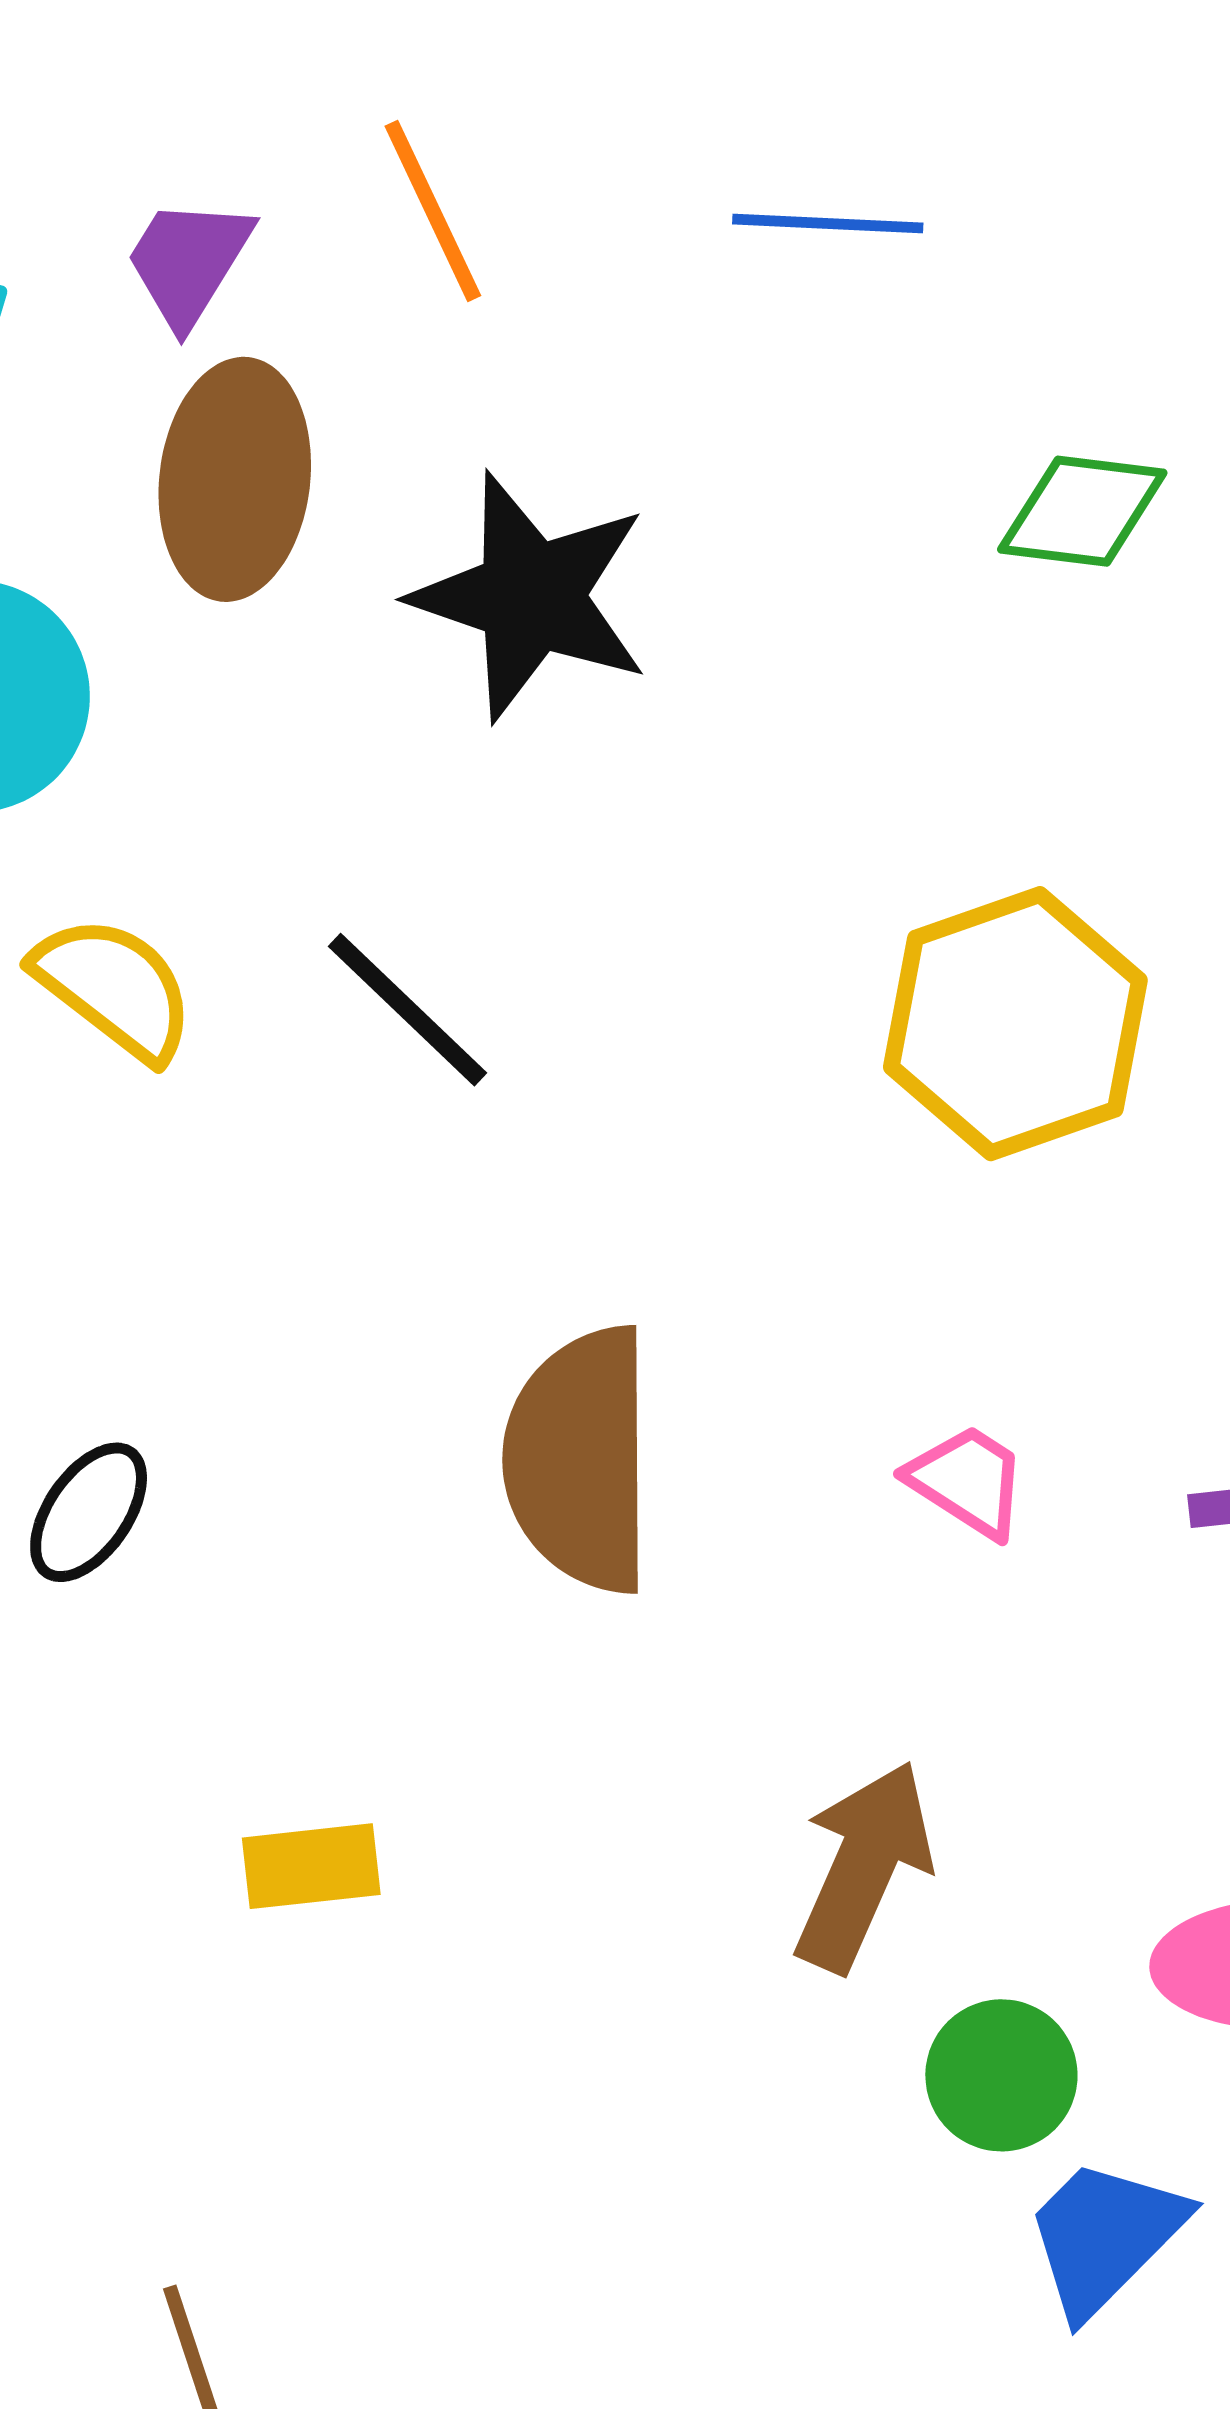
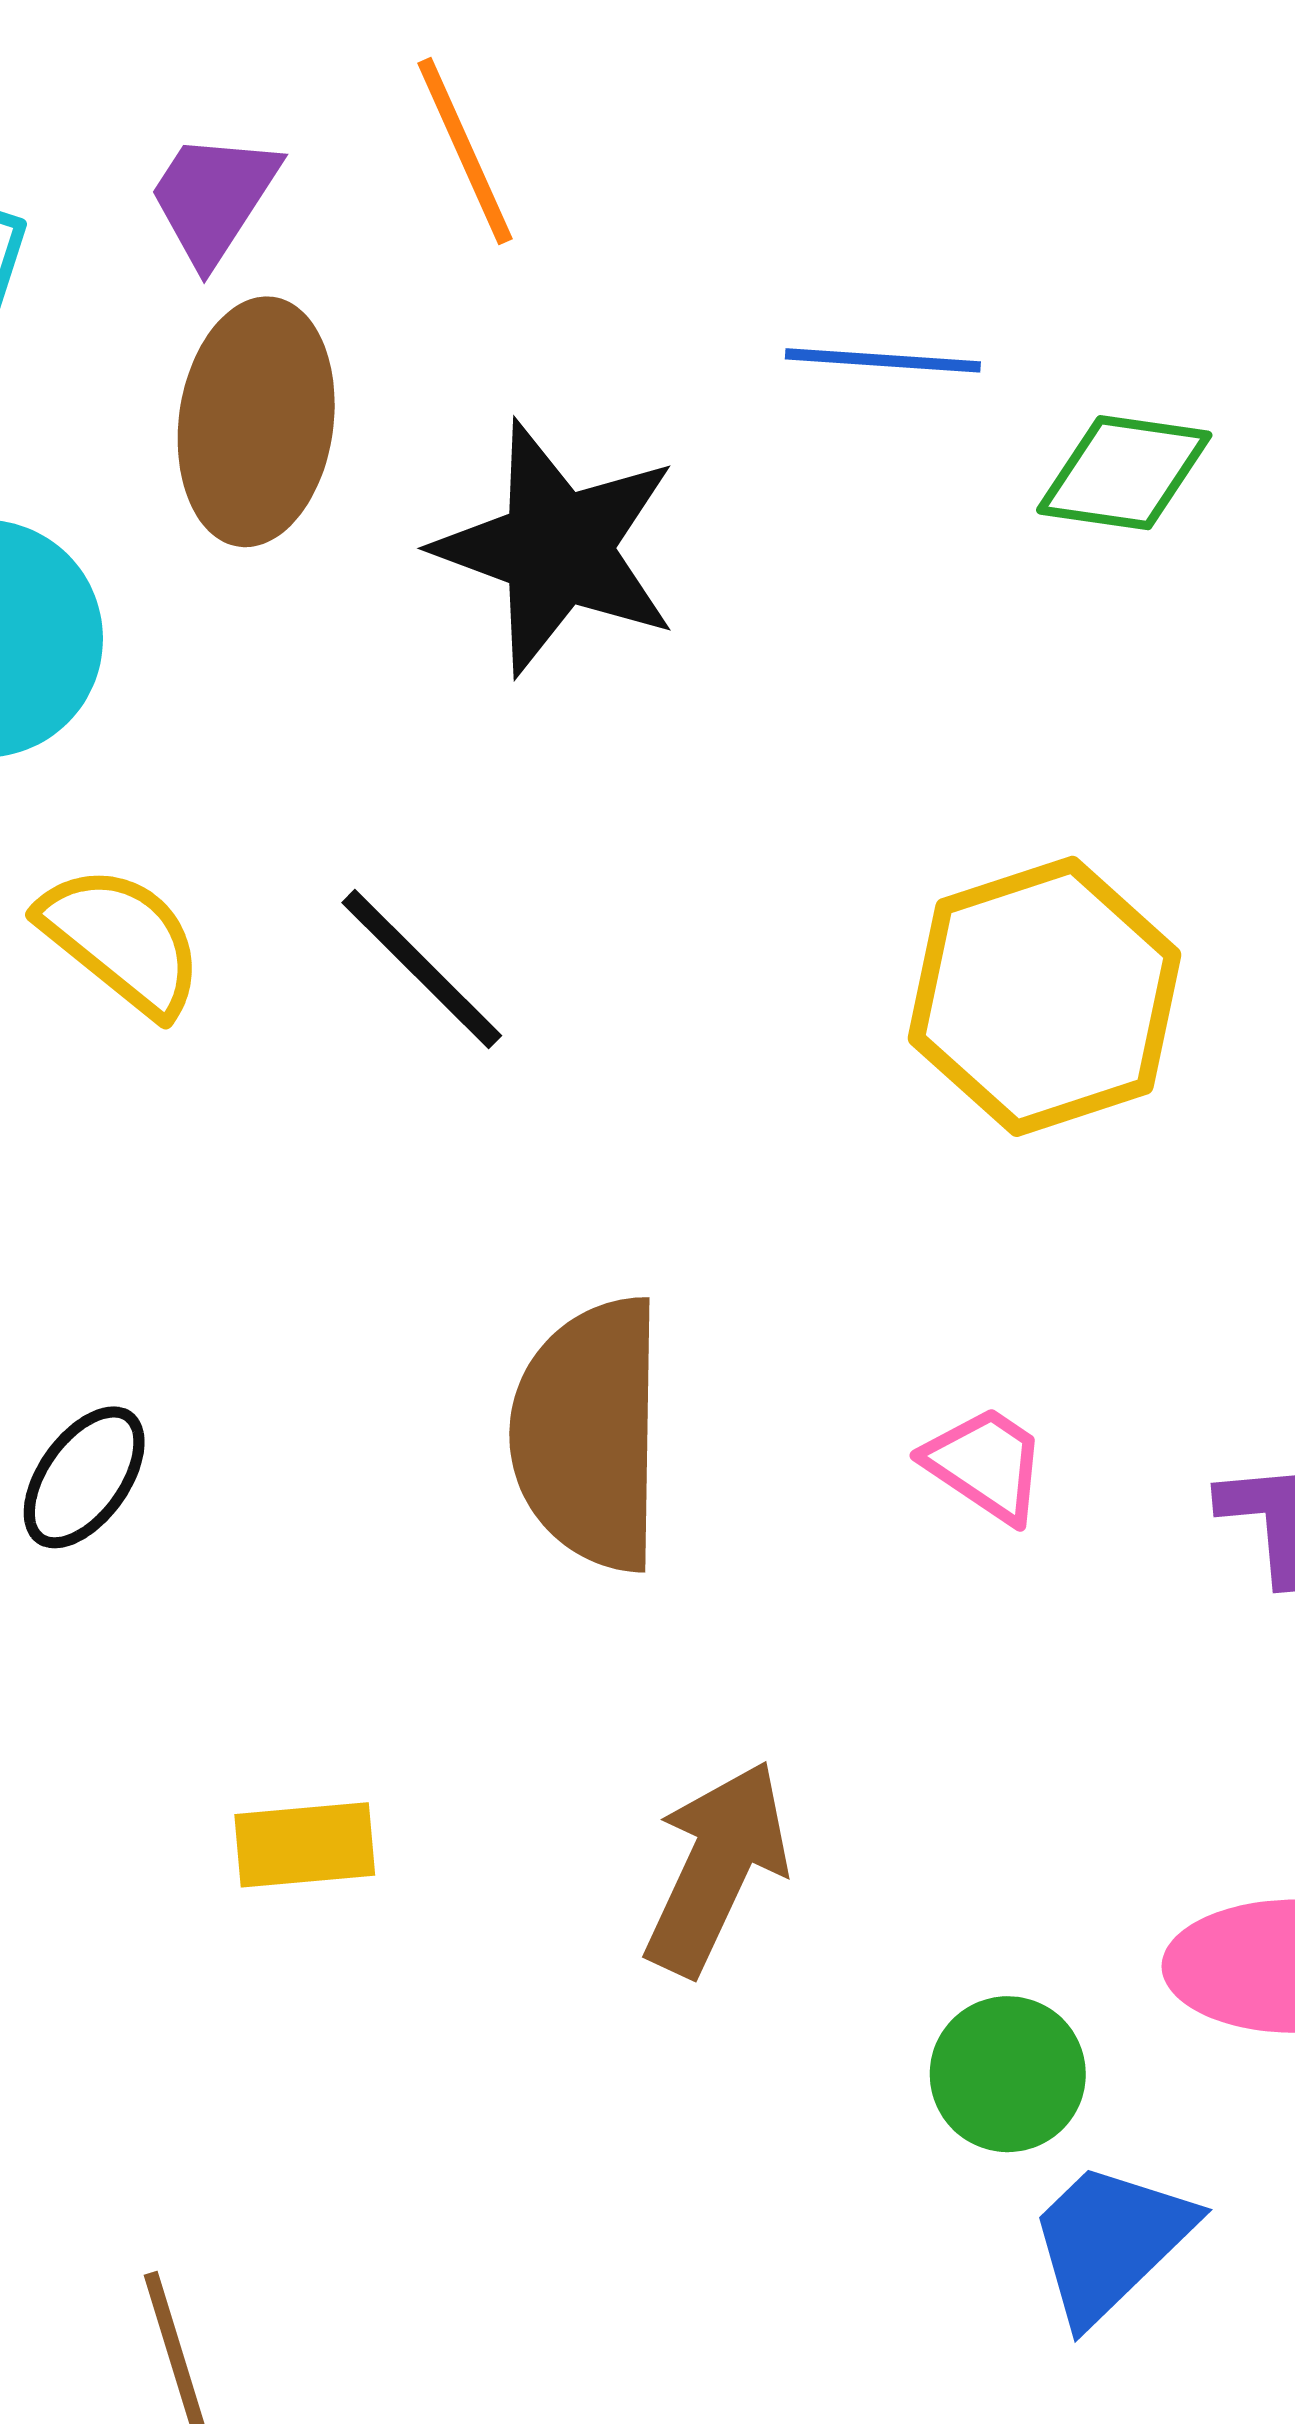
blue line: (828, 224) -> (883, 360), moved
brown arrow: (864, 1866) -> (716, 1868), moved

